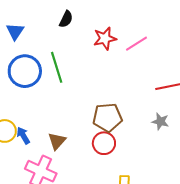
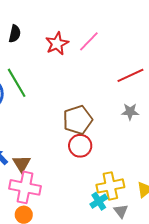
brown triangle: (57, 141) -> (22, 164), moved

